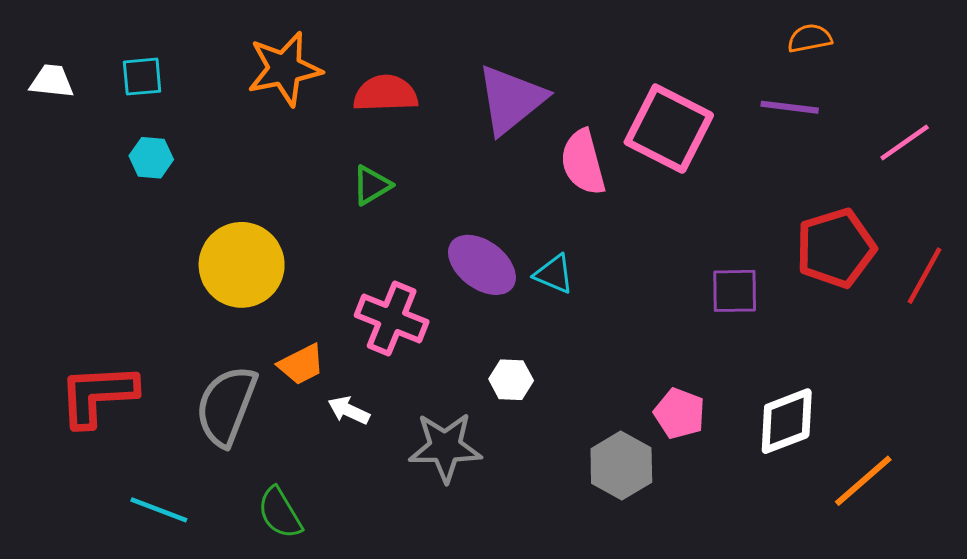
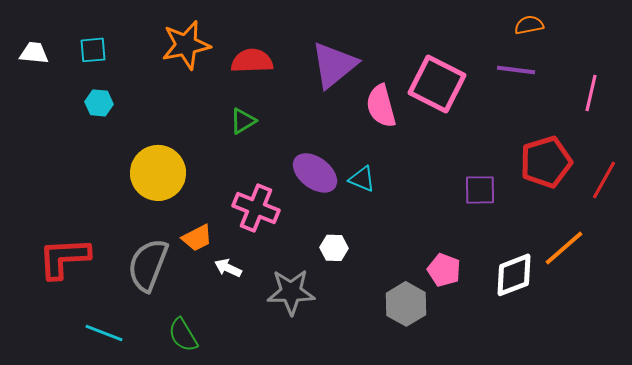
pink line: (905, 142) -> (591, 93), turned -42
orange line: (863, 481) -> (564, 248), moved

